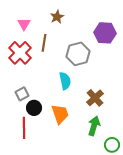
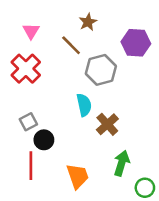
brown star: (57, 17) -> (88, 22), moved
brown line: (44, 43) -> (71, 45), moved, turned -54
brown cross: (95, 98) -> (107, 124), moved
orange trapezoid: (60, 114) -> (78, 176), moved

